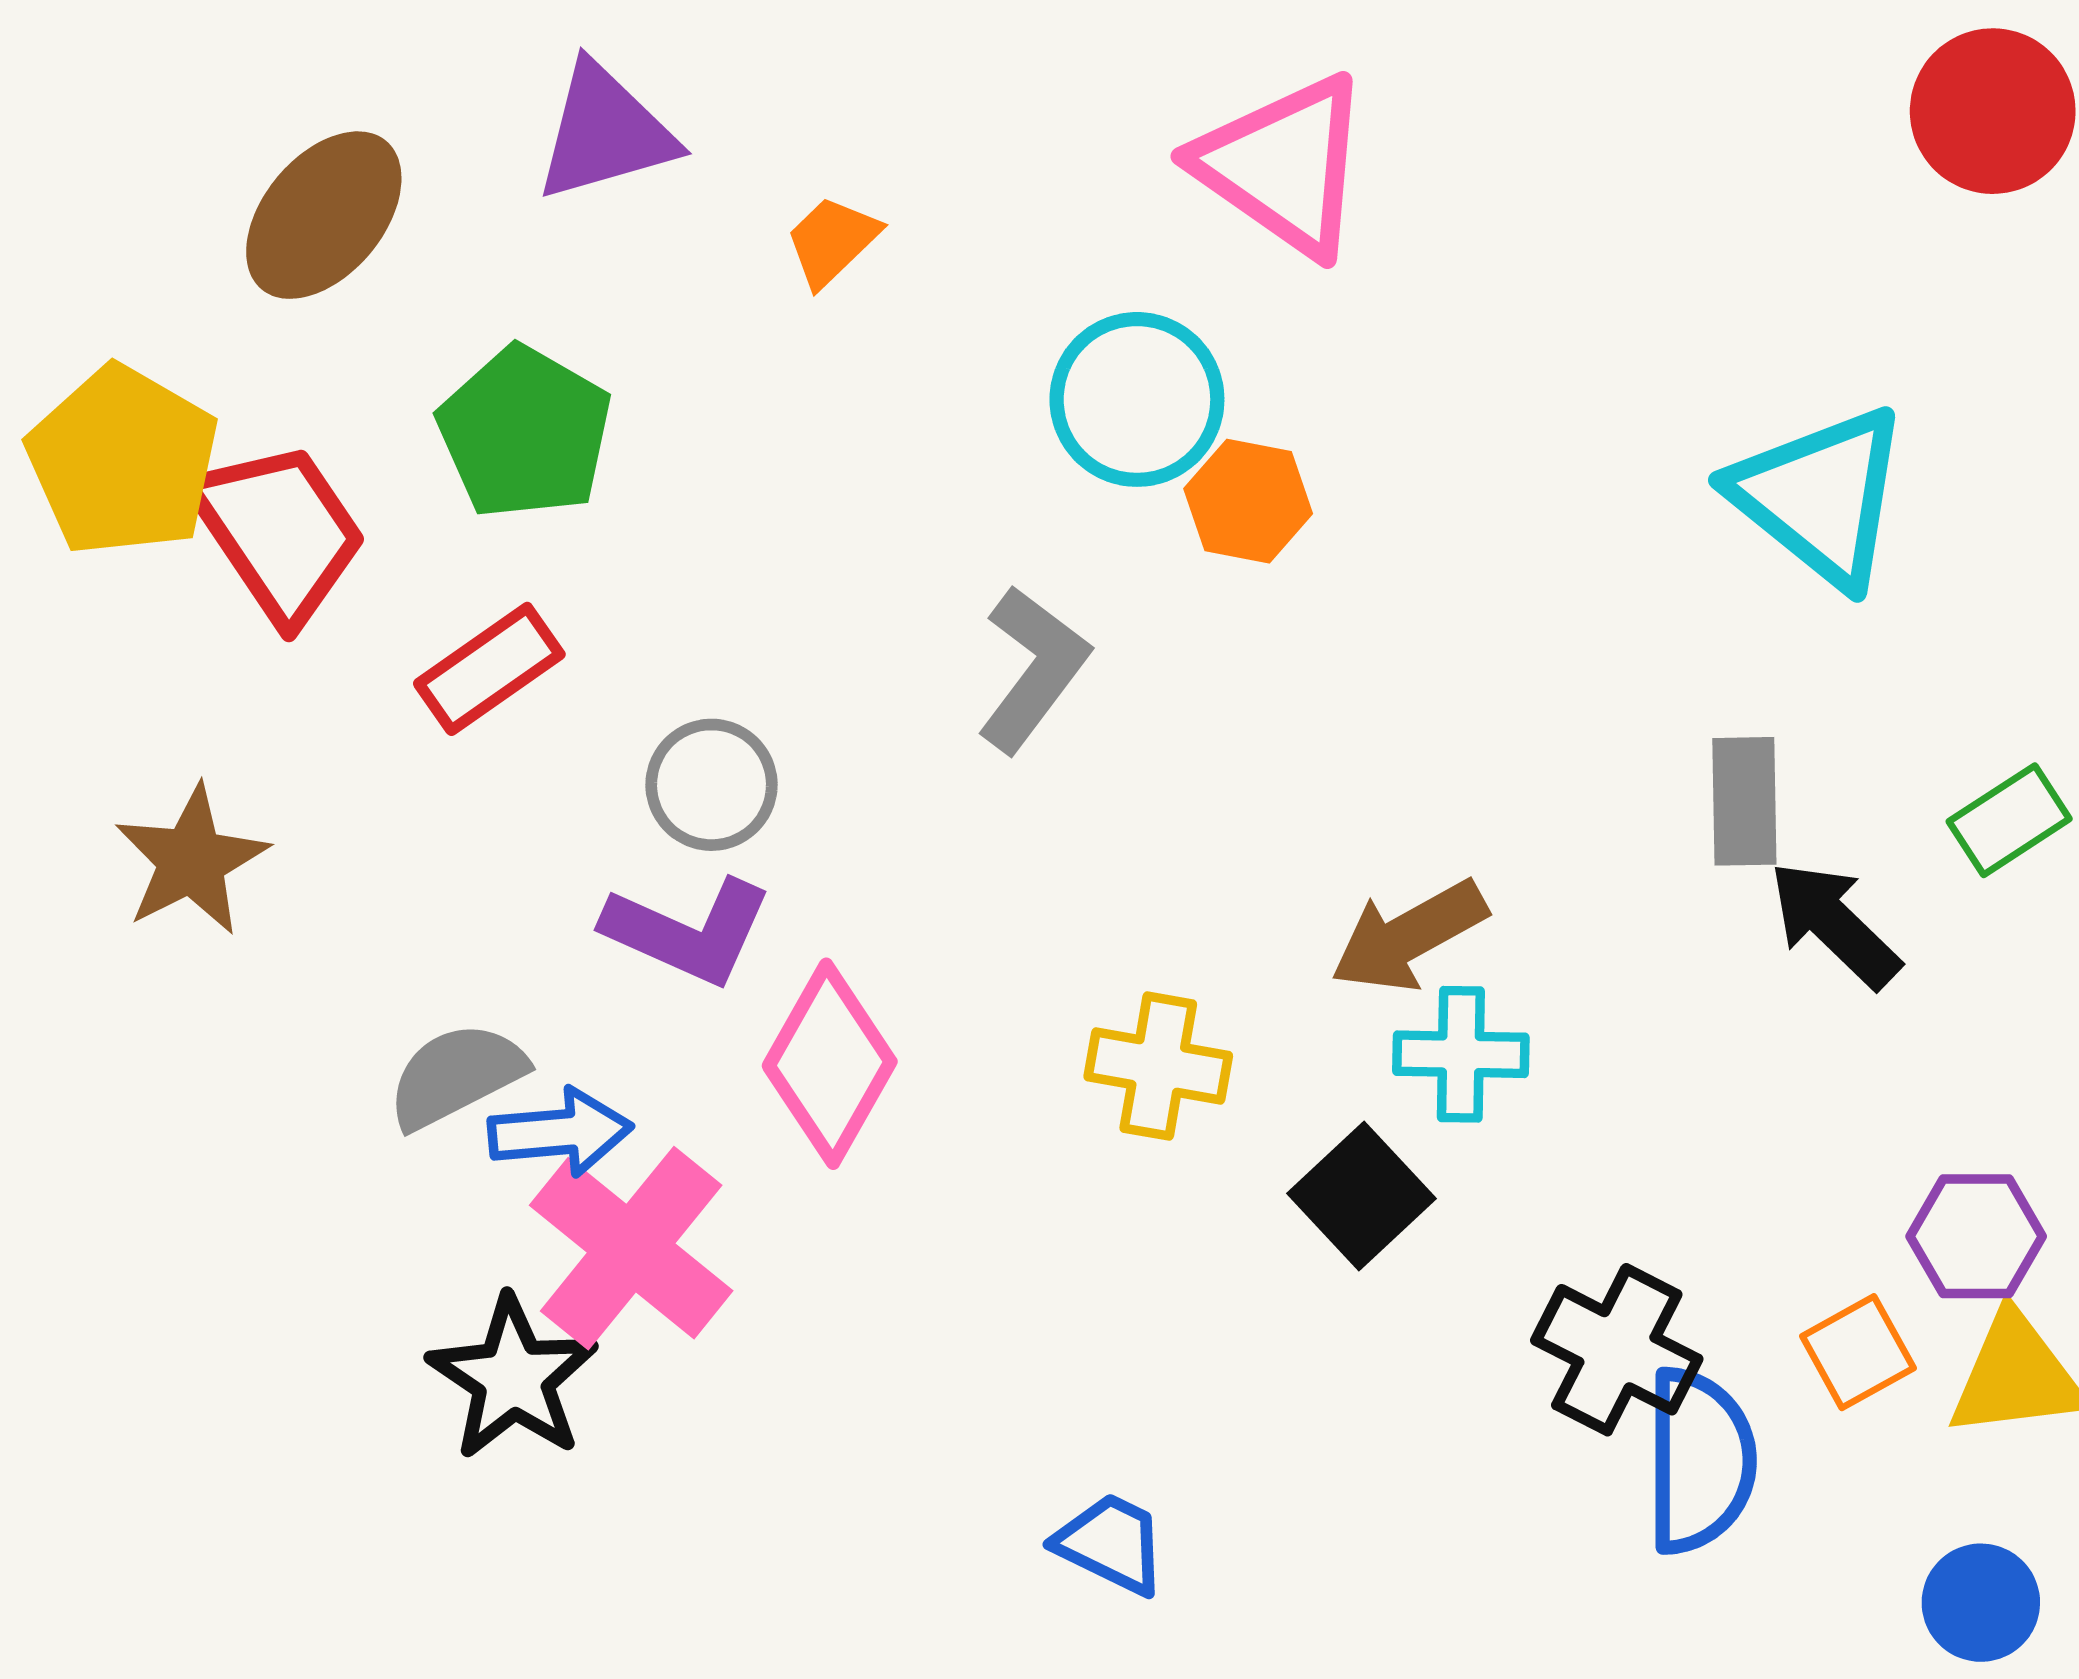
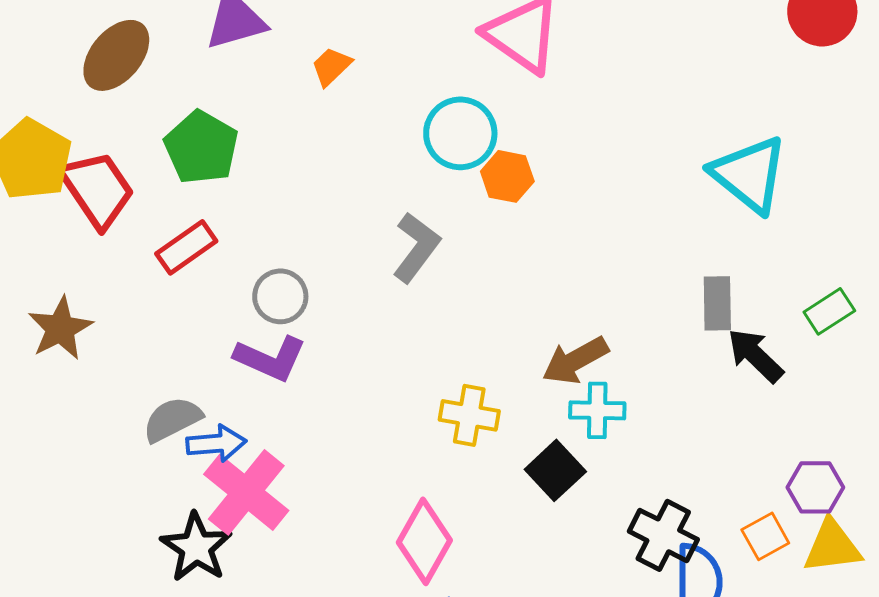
pink diamond: (830, 1064) -> (424, 541), moved

